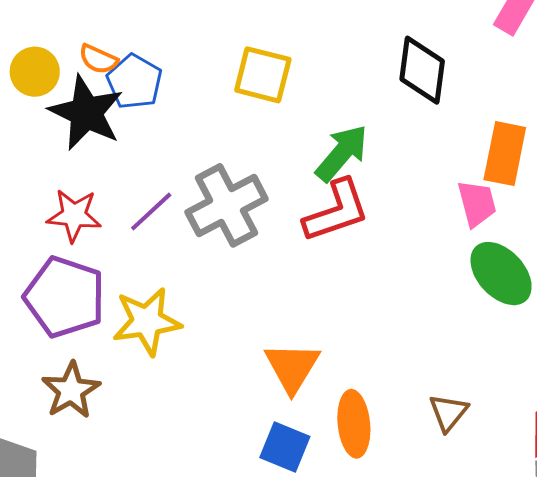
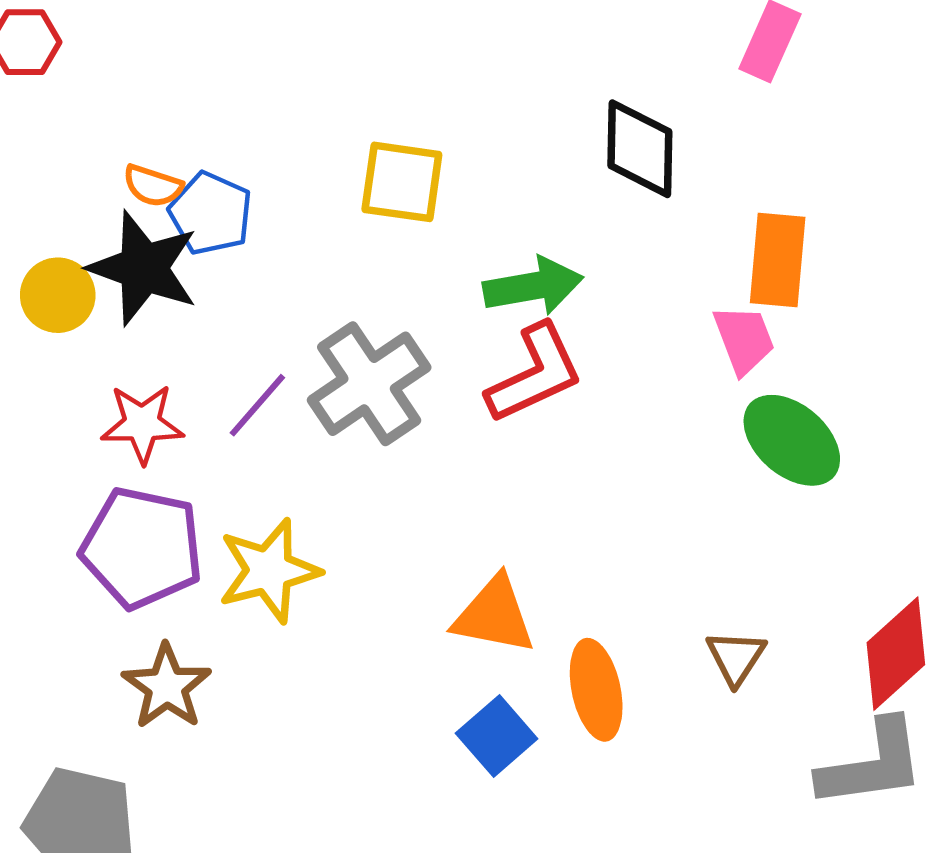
yellow circle: (35, 72) -> (58, 295), moved
green arrow: (342, 153) -> (533, 286), turned 46
orange triangle: (292, 367) -> (494, 615), turned -44
blue square: (285, 447) -> (497, 736), turned 33

